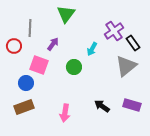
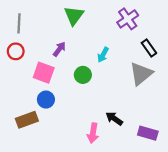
gray line: (30, 28) -> (19, 23), moved
purple cross: (114, 31) -> (128, 19), moved
blue circle: (26, 83) -> (46, 100), moved
purple rectangle: (132, 105) -> (148, 133), moved
pink arrow: (65, 113) -> (93, 133), moved

